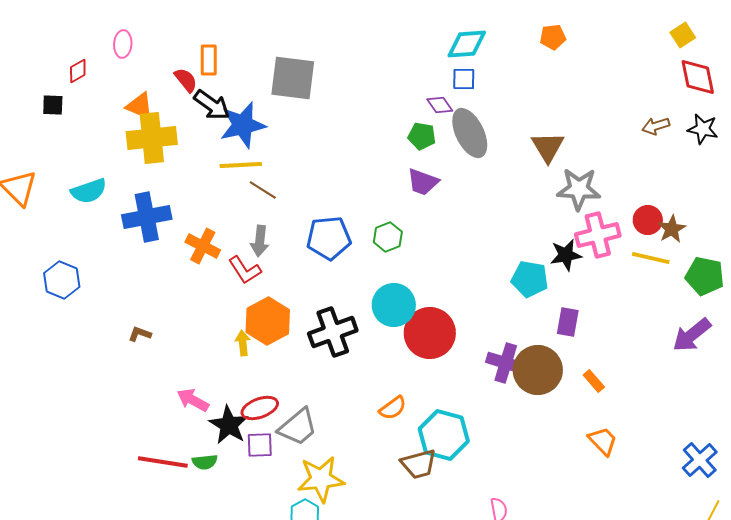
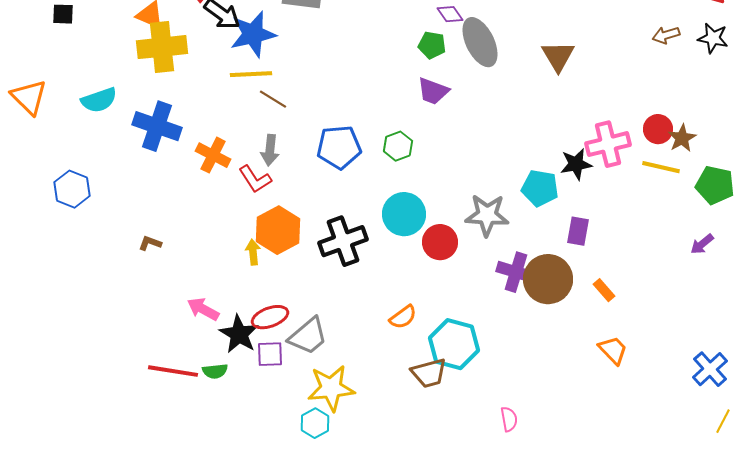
gray star: (579, 189) -> (487, 215), moved
blue cross: (147, 217) -> (157, 126), turned 30
red circle: (430, 333) -> (440, 242), size x0.7
purple arrow: (692, 335) -> (702, 244), size x0.6

